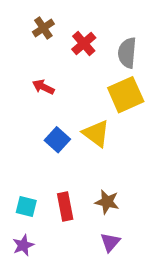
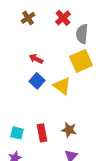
red cross: (84, 43) -> (63, 18), moved
red arrow: (43, 87) -> (36, 59), moved
blue square: (57, 140) -> (37, 81), moved

